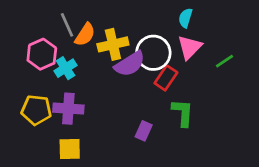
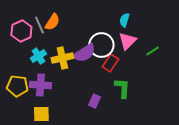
orange semicircle: (85, 35) -> (52, 22), moved
yellow cross: (113, 44) -> (62, 58), moved
pink hexagon: (42, 54) -> (21, 31), moved

